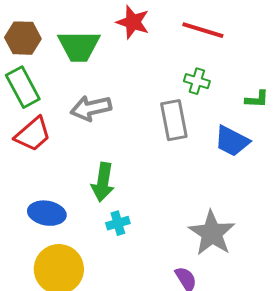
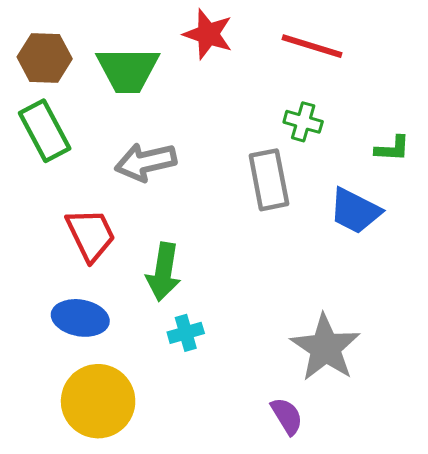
red trapezoid: (33, 134) -> (91, 235), moved, turned -75

